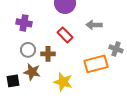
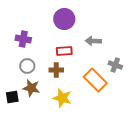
red rectangle: (65, 35) -> (64, 51), turned -49
brown cross: (48, 54) -> (56, 70), moved
orange rectangle: (96, 64) -> (95, 80), turned 60

